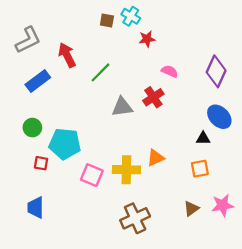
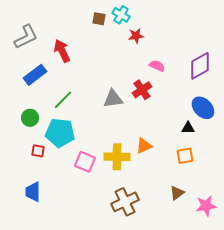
purple diamond: (216, 71) -> (200, 66), turned 36
green line: (100, 72) -> (63, 100), moved
pink star: (223, 205) -> (206, 206), moved

